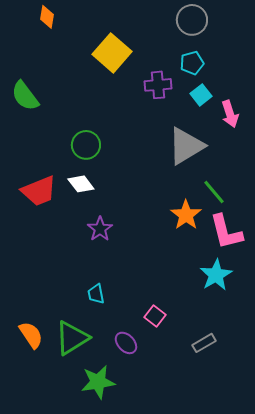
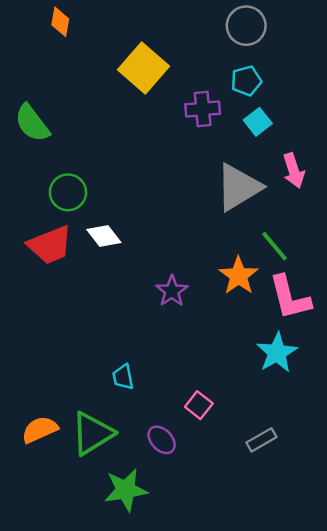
pink arrow: (230, 114) -> (294, 171), moved
green circle: (86, 145) -> (68, 192), moved
purple star: (100, 229) -> (172, 291), moved
orange semicircle: (31, 335) -> (40, 430), turned -80

